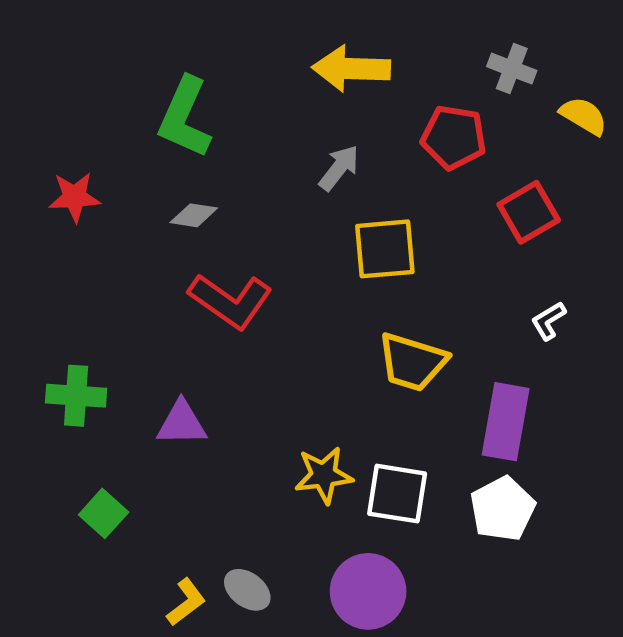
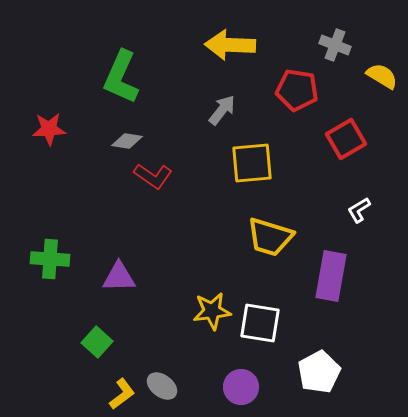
red L-shape: (230, 301) -> (153, 176), moved, size x0.7
white pentagon: (503, 509) -> (319, 372), moved
green square: (104, 513) -> (97, 342), moved
purple circle: (368, 591) -> (241, 387), size x0.7

